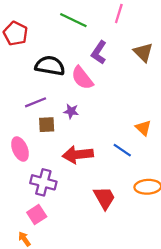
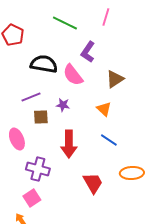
brown triangle: (143, 52) -> (115, 79), moved, turned 42
orange triangle: (143, 128) -> (104, 109), moved
red arrow: (78, 155) -> (69, 144), turned -84

